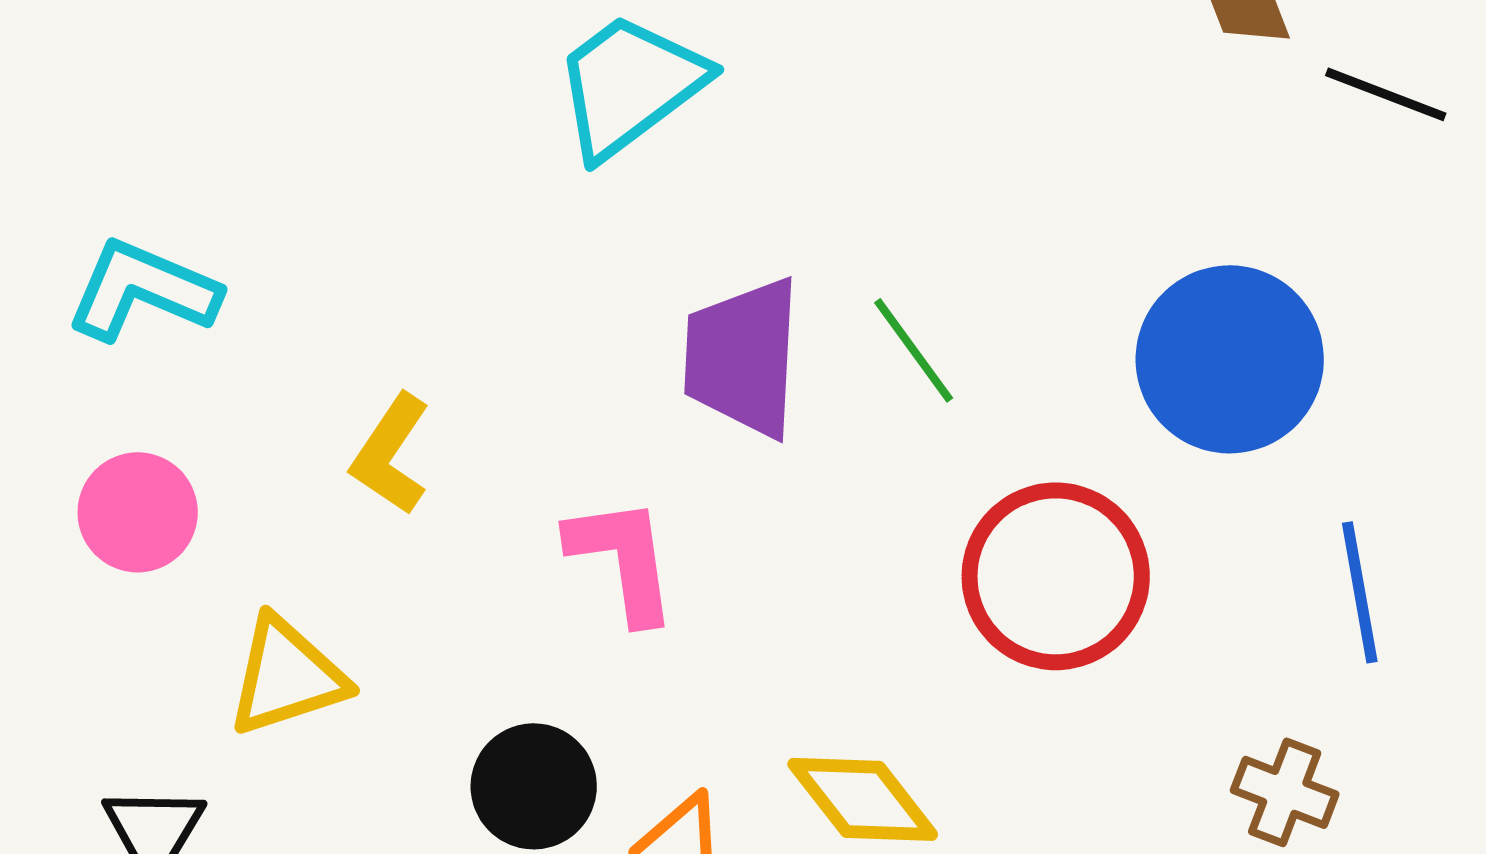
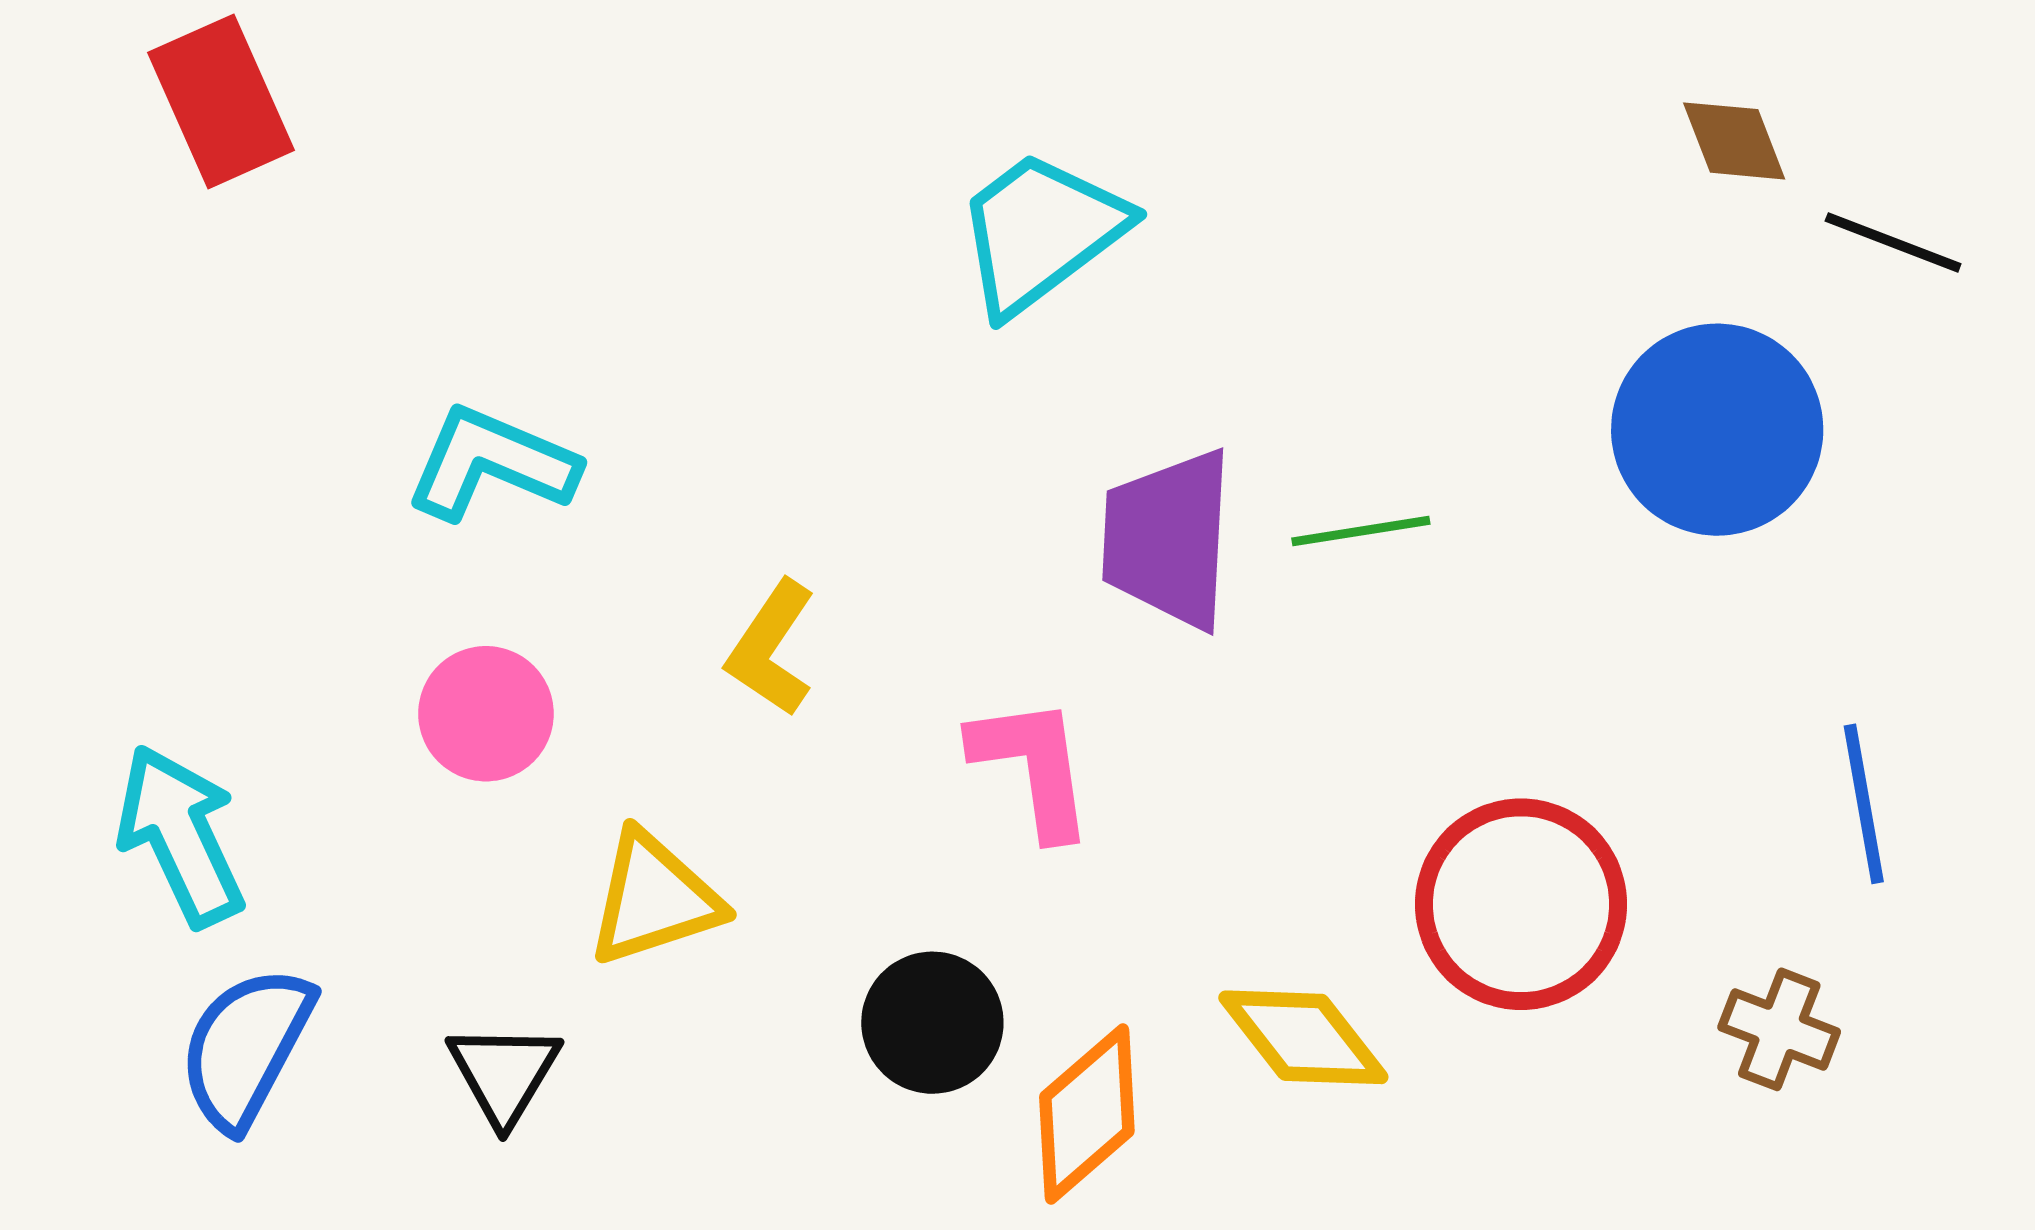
green line: (914, 350) -> (1361, 531), turned -63
blue circle: (1230, 359) -> (1717, 430), moved
red circle: (1056, 576) -> (1521, 904), moved

